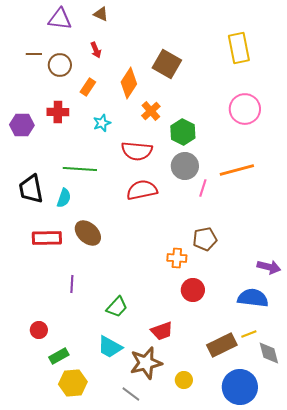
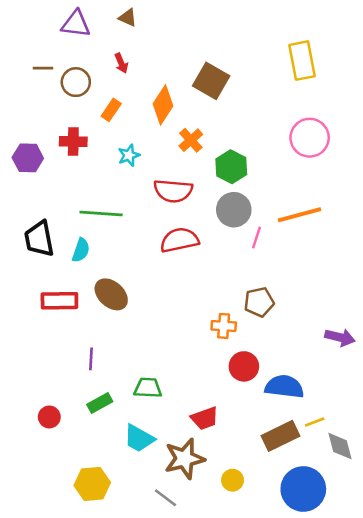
blue semicircle: (253, 298) -> (284, 387), moved
green trapezoid: (117, 307) -> (148, 388), turned -130
green rectangle: (59, 356) -> (100, 403), moved

